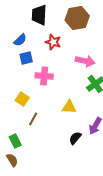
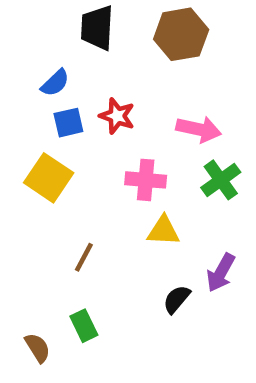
red star: (53, 42) -> (117, 116), moved
pink cross: (44, 76) -> (146, 180), moved
yellow square: (22, 99) -> (49, 178), moved, size x1.5
green rectangle: (15, 141) -> (84, 326), moved

